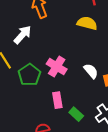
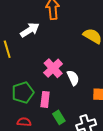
white semicircle: (91, 71) -> (73, 78), moved
green pentagon: (29, 75) -> (23, 93), moved

